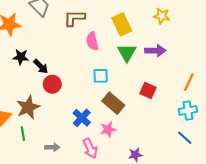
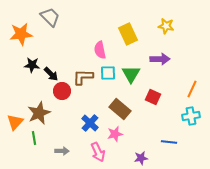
brown L-shape: (74, 18) -> (83, 77), moved
green triangle: (127, 53) -> (131, 74), moved
cyan square: (101, 76) -> (108, 73), moved
blue line: (185, 138) -> (169, 142), moved, turned -35

